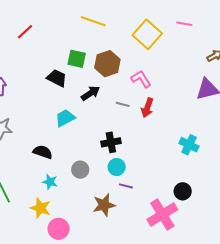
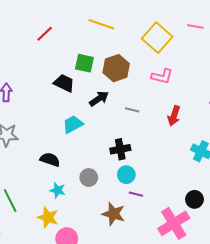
red line: (25, 32) -> (45, 34), moved
pink L-shape: (141, 79) -> (162, 76), moved, turned 135
red arrow: (147, 108) -> (174, 116), moved
brown star: (104, 205) -> (113, 214), turned 30

